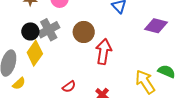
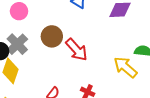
red arrow: (103, 52) -> (77, 50), turned 145

